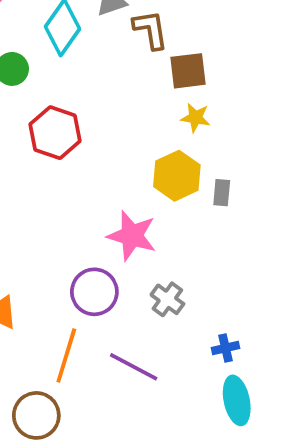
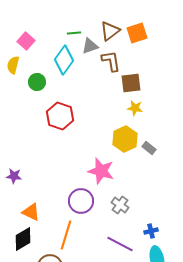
gray rectangle: (222, 193) -> (149, 148), turned -56
purple line: (134, 367) -> (120, 244), moved

